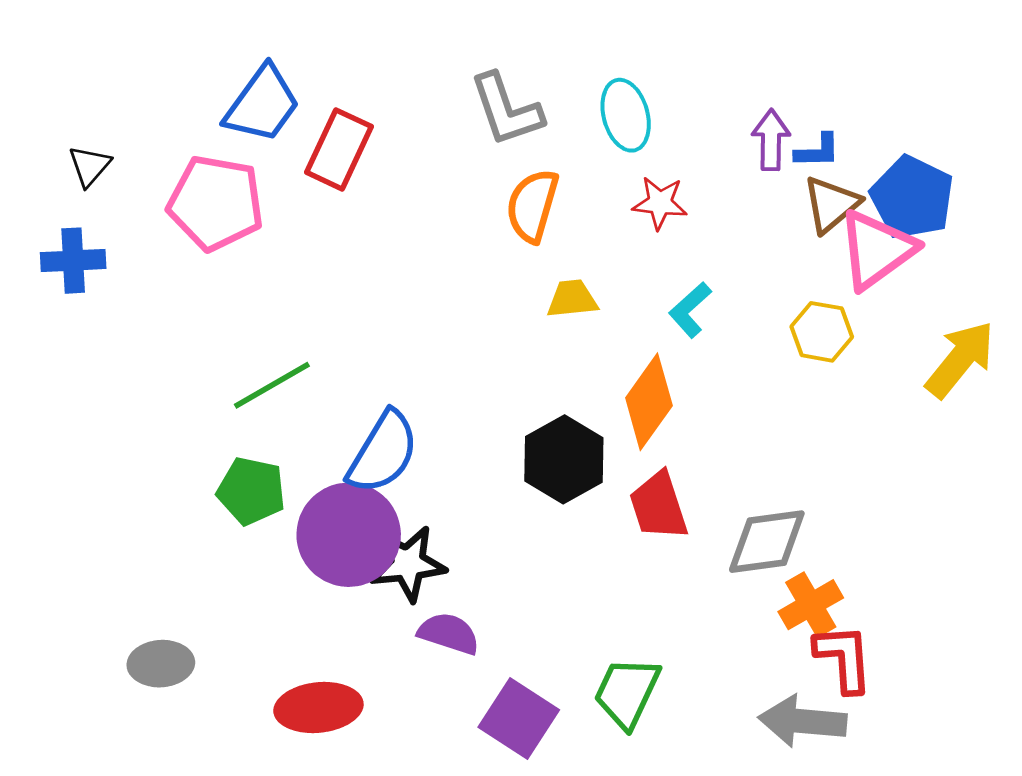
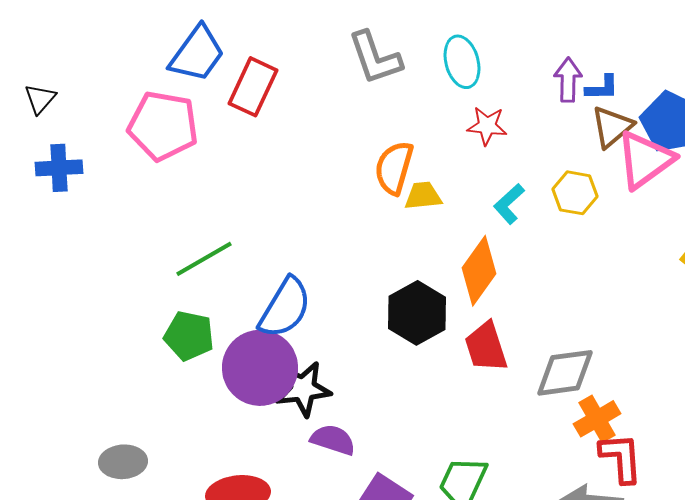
black triangle: (90, 166) -> (40, 99), moved
orange semicircle: (532, 206) -> (394, 168), moved
yellow hexagon: (822, 332) -> (575, 193), moved

